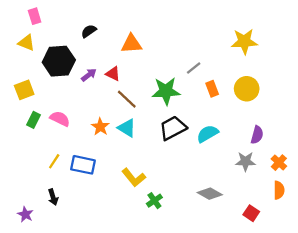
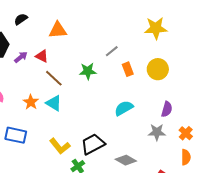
green star: (166, 91) -> (88, 71), size x0.7
black trapezoid: (173, 128) -> (93, 144), moved

